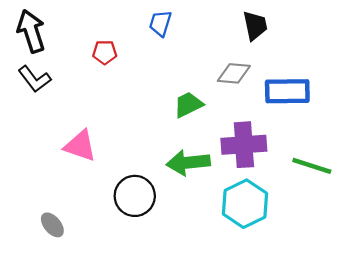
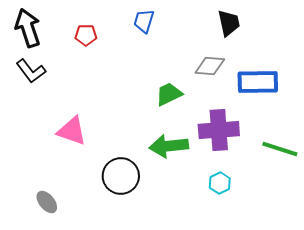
red pentagon: (105, 52) -> (86, 35), moved
cyan hexagon: (245, 204) -> (220, 183), size x0.5

